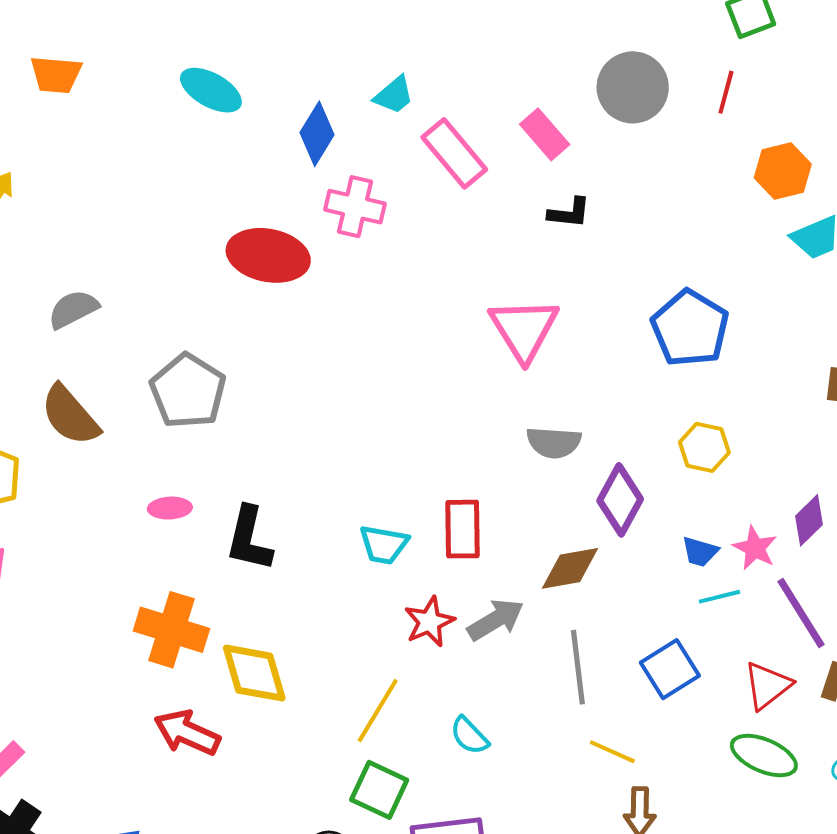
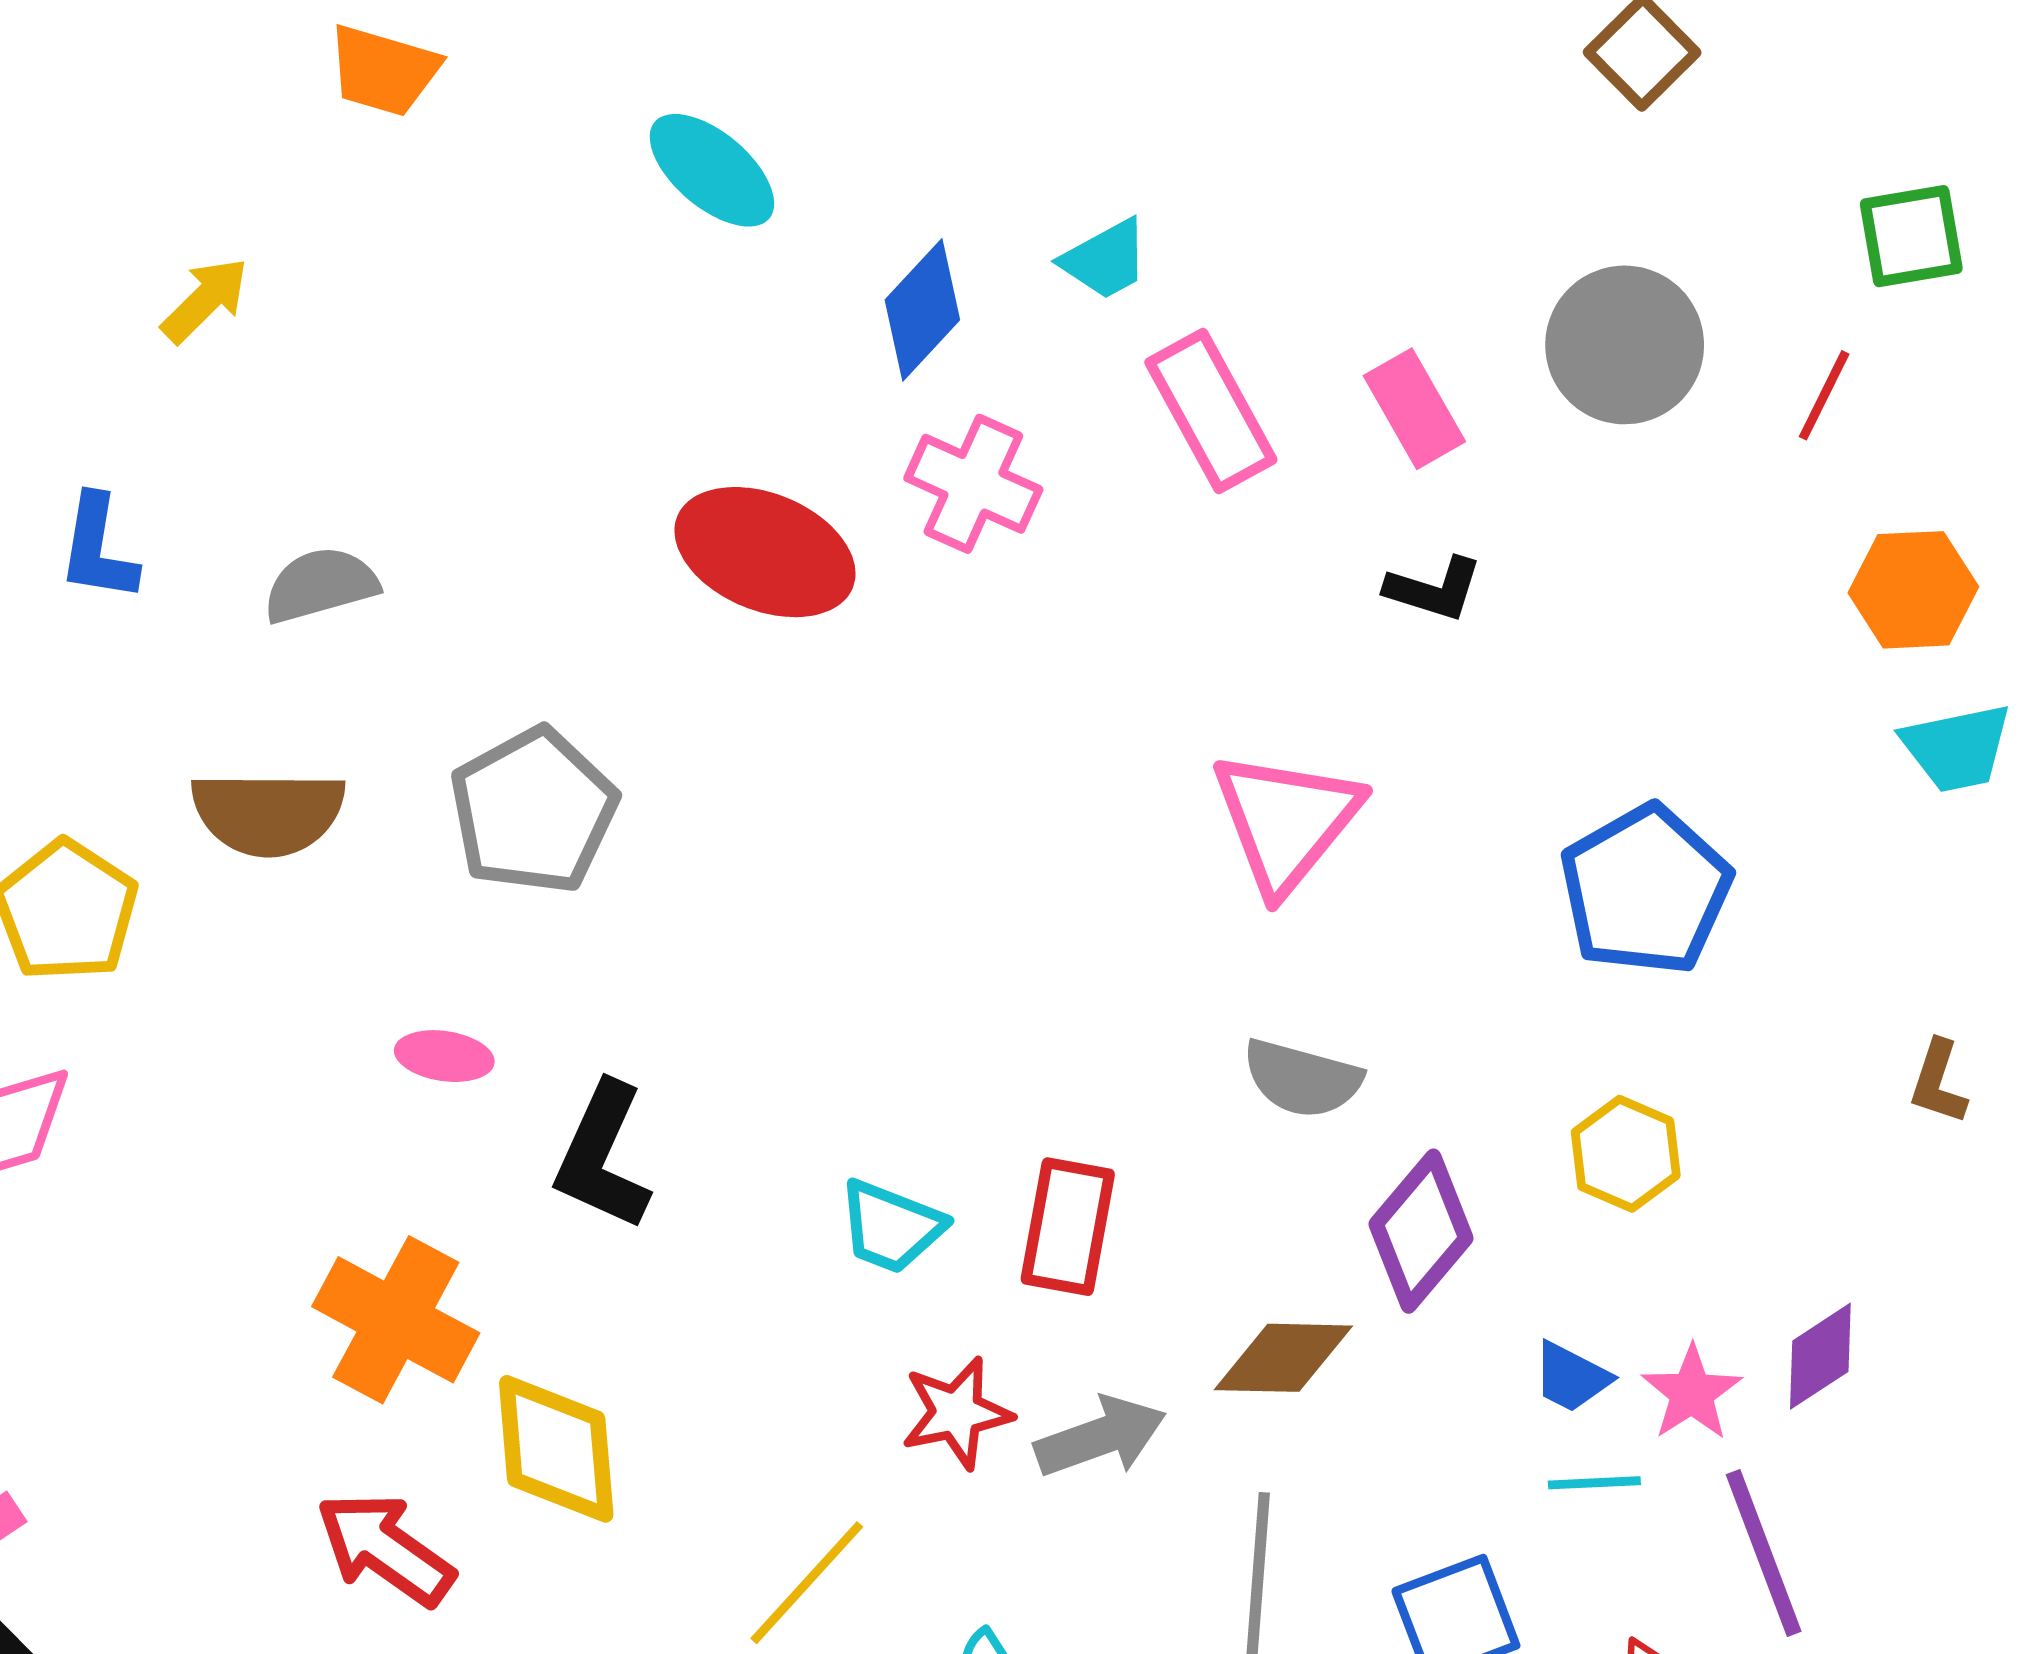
brown semicircle: (70, 415) -> (268, 813), turned -60

